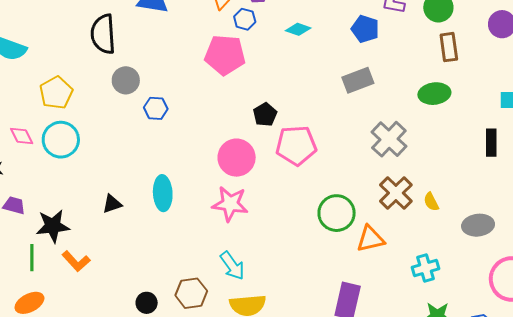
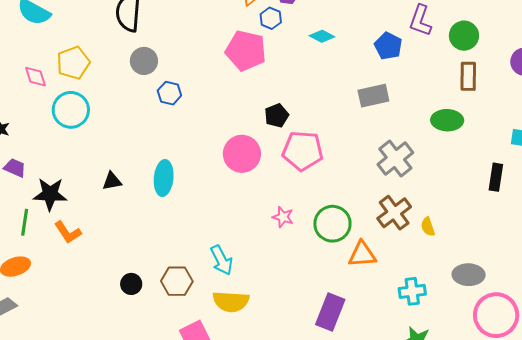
pink diamond: (22, 136) -> (35, 77), moved
pink star: (230, 204) -> (283, 217), moved, size x0.6
gray ellipse: (478, 225) -> (469, 275), moved

